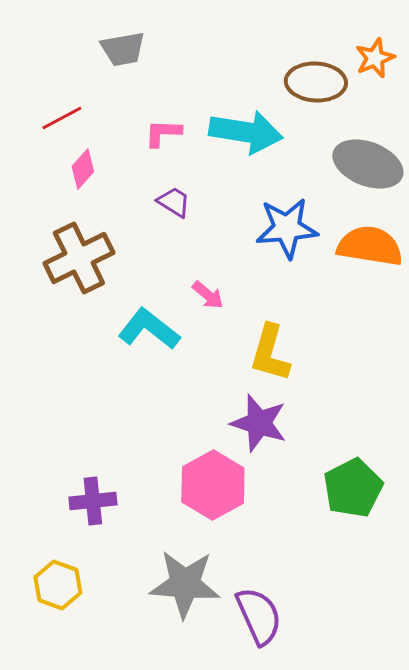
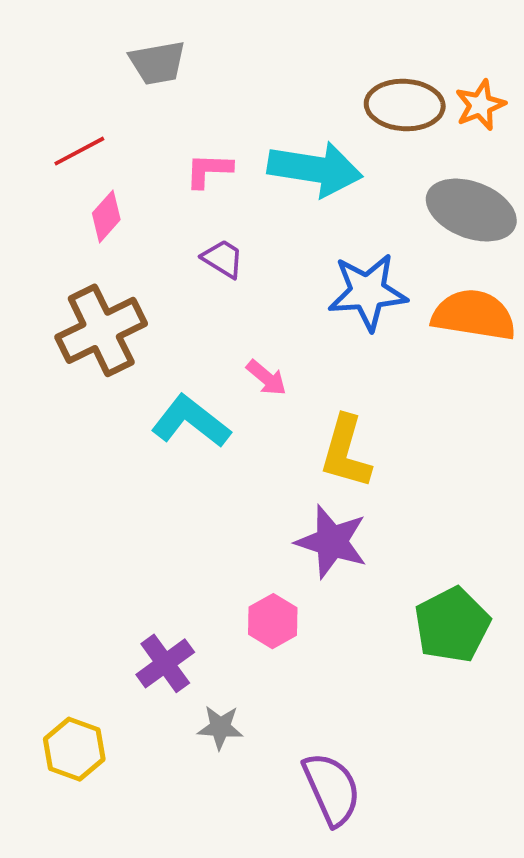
orange star: (375, 58) -> (480, 105), moved
pink hexagon: (213, 485) -> (273, 621), size x0.6
purple cross: (93, 501) -> (165, 663), moved, turned -30
gray star: (185, 584) -> (220, 727), moved, size x0.5

